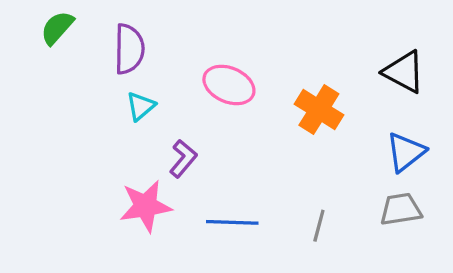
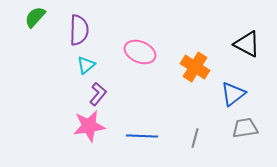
blue triangle: (406, 152) -> (233, 94), moved
purple L-shape: (183, 159) -> (98, 94), moved

